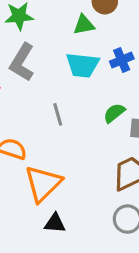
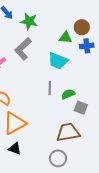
blue cross: (122, 60) -> (87, 46), moved
gray line: (58, 114) -> (50, 88), moved

